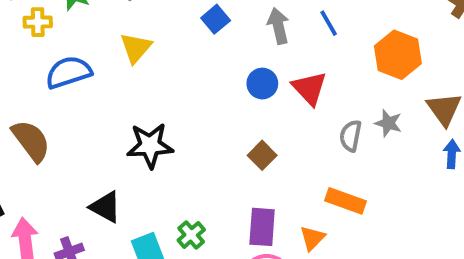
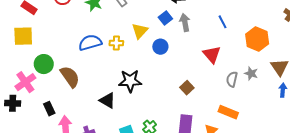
yellow cross: (38, 22) -> (116, 43), moved
gray arrow: (278, 26) -> (185, 22), moved
yellow triangle: (136, 48) -> (140, 31), moved
blue circle: (262, 84) -> (160, 47), moved
black triangle: (105, 207) -> (107, 100), moved

